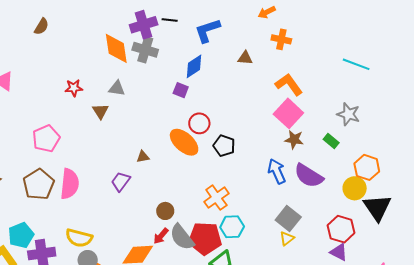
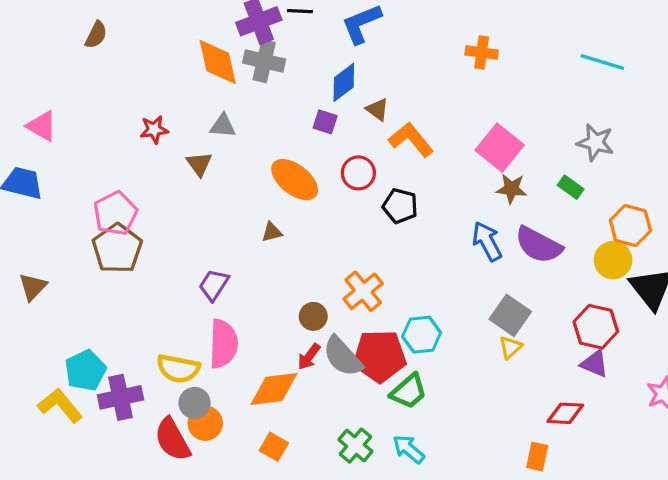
orange cross: (281, 39) -> (482, 52), moved
brown triangle: (245, 58) -> (377, 109), moved, turned 35
orange L-shape: (289, 84) -> (411, 140), moved
orange ellipse: (184, 142) -> (295, 180), moved
purple trapezoid: (121, 181) -> (214, 285), moved
brown pentagon: (39, 184) -> (117, 249), moved
pink semicircle: (70, 184) -> (223, 344), moved
orange cross: (216, 198) -> (363, 291), moved

